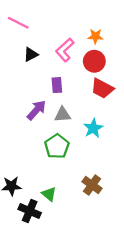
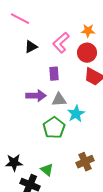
purple arrow: (36, 110) -> (36, 96), turned 48
cyan star: (93, 128) -> (76, 114), moved
brown cross: (92, 185) -> (85, 162), turned 30

